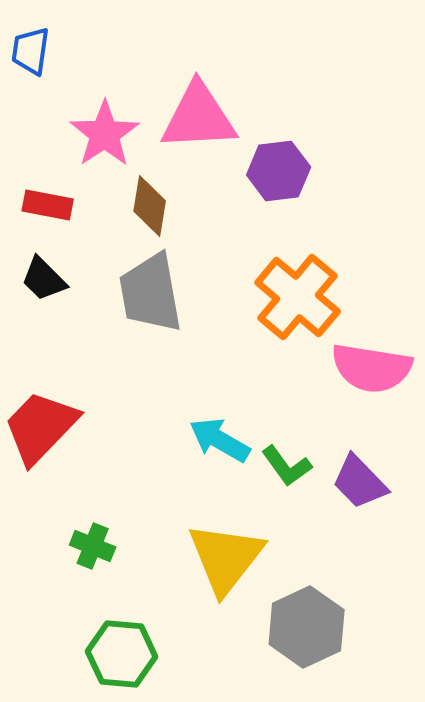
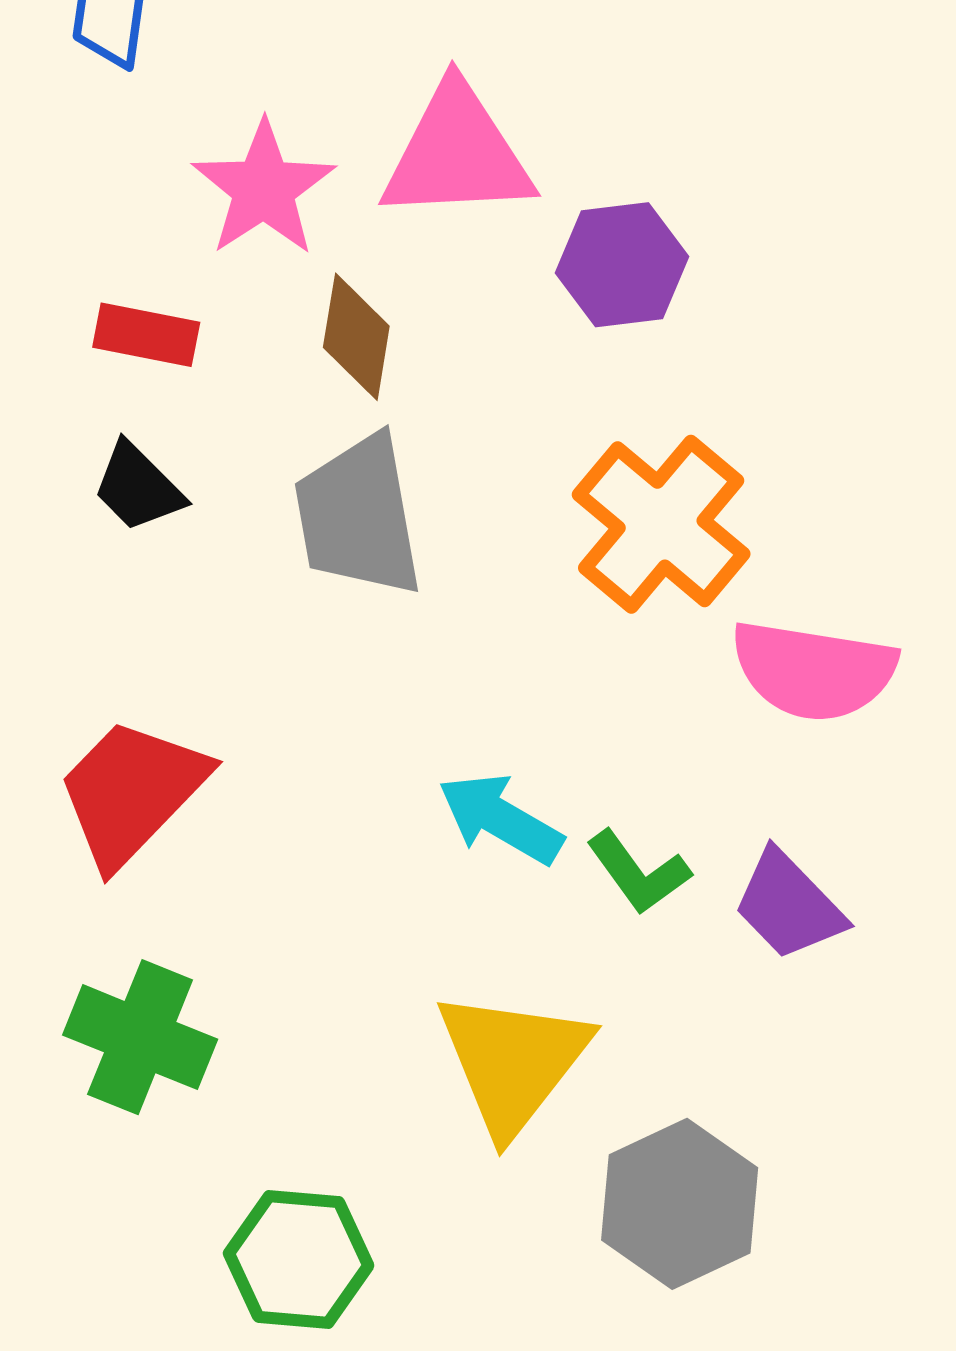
green cross: (93, 546) -> (140, 1037), moved, size x1.6

